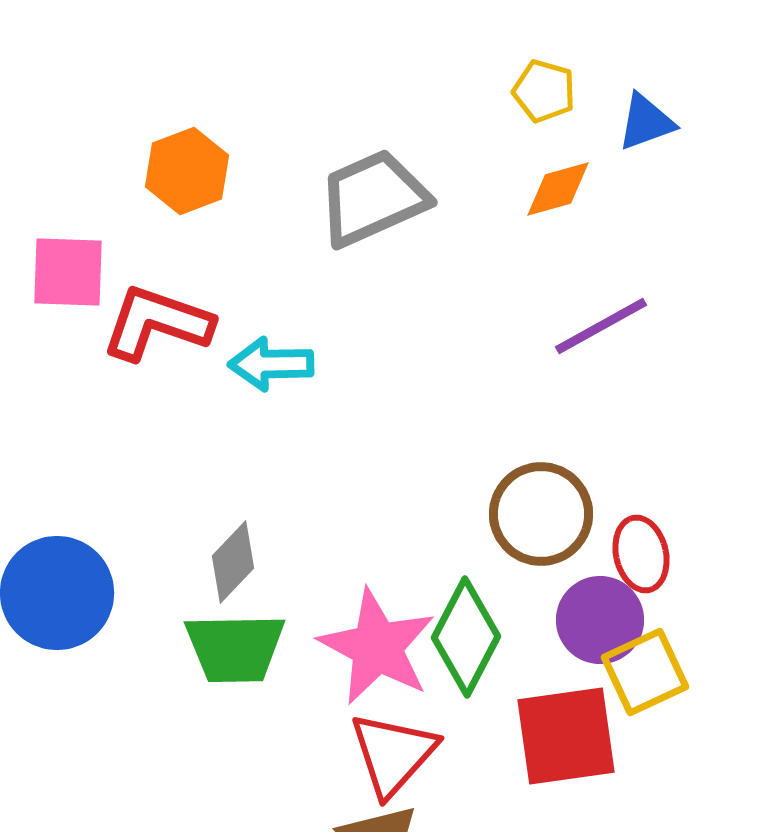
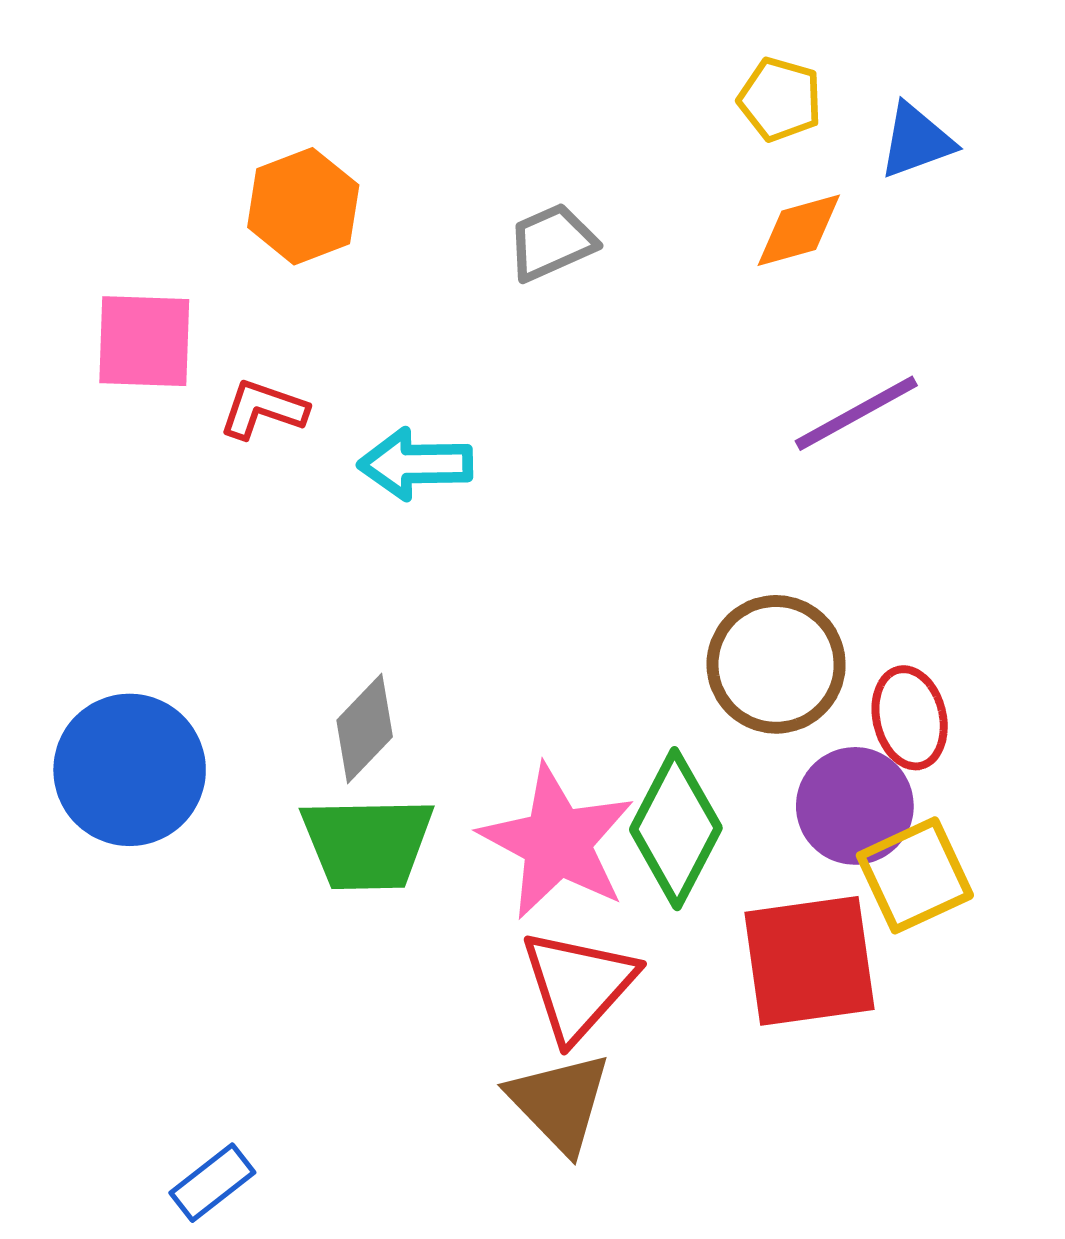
gray trapezoid: (373, 198) -> (552, 242), size x0.6
red L-shape: (157, 323) -> (263, 409), size x0.6

